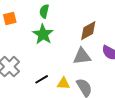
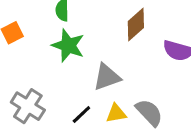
gray triangle: (82, 56) -> (107, 77), moved

